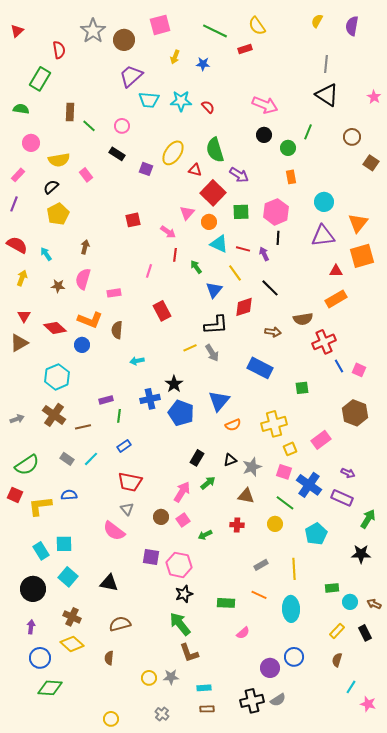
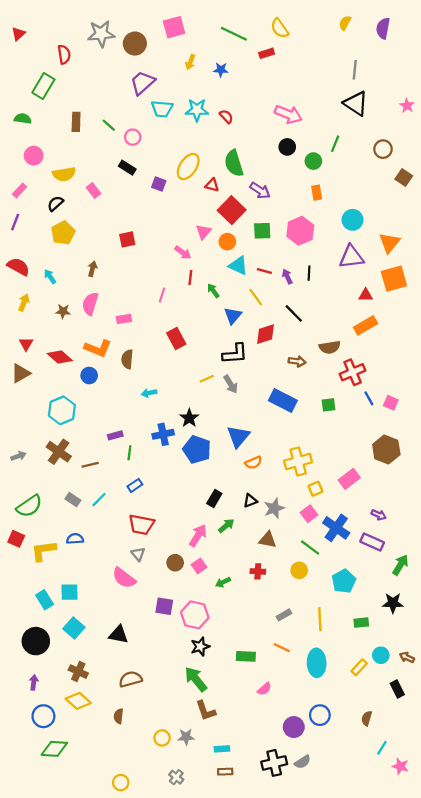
gray star: (93, 31) -> (101, 34), turned 30
green line: (89, 126) -> (109, 125), moved
red square: (133, 220) -> (127, 239), moved
black line: (278, 238) -> (309, 273), moved
green square: (302, 388) -> (329, 405), moved
pink square: (284, 472) -> (309, 514), turned 35
green rectangle: (332, 588) -> (361, 623), moved
yellow rectangle: (337, 631) -> (359, 667), moved

